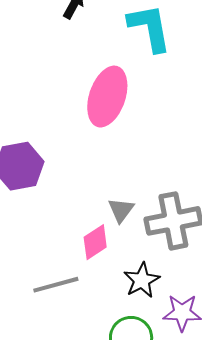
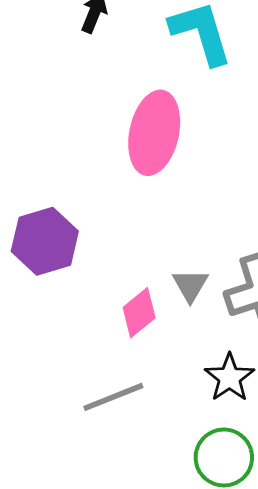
pink diamond: (95, 242) -> (139, 313), moved

